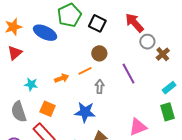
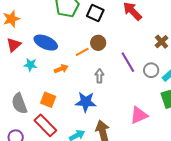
blue ellipse: (45, 33) -> (46, 43), moved
gray circle: (147, 42) -> (151, 70), moved
orange line: (85, 71) -> (82, 52), moved
cyan star: (31, 84) -> (30, 65), moved

